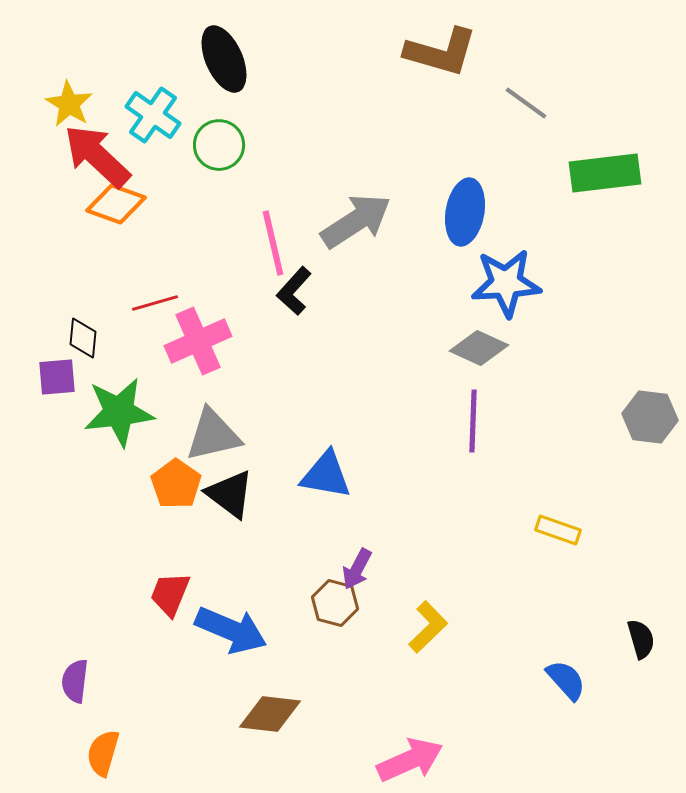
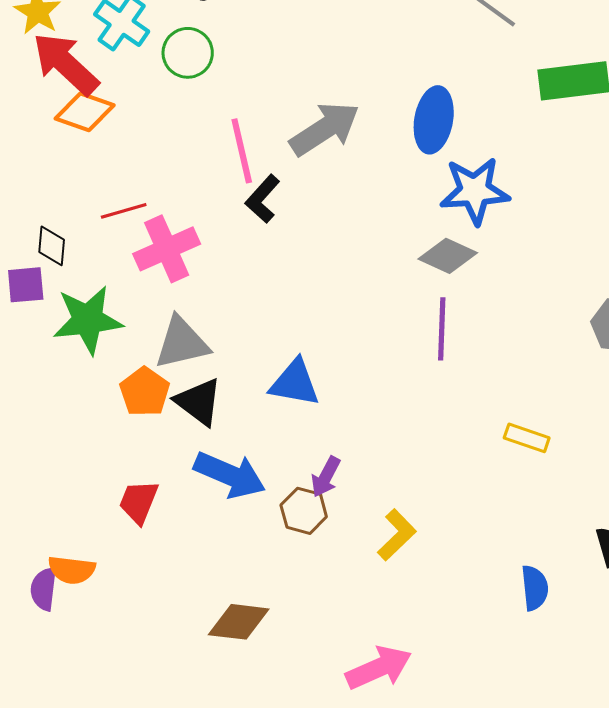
blue arrow: (231, 630) -> (230, 475), moved
blue semicircle: (566, 680) -> (535, 588), turned 36
orange semicircle: (103, 753) -> (72, 570), moved, turned -99

